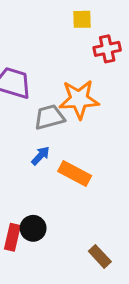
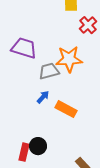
red cross: (107, 49) -> (88, 25), turned -30

